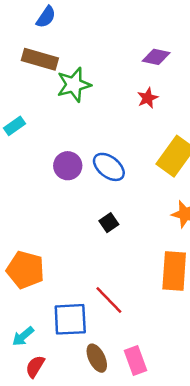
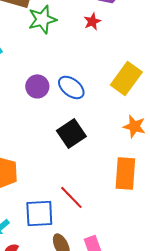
red star: (148, 98) -> (92, 21), moved
black square: (109, 223) -> (71, 133), size x1.8

